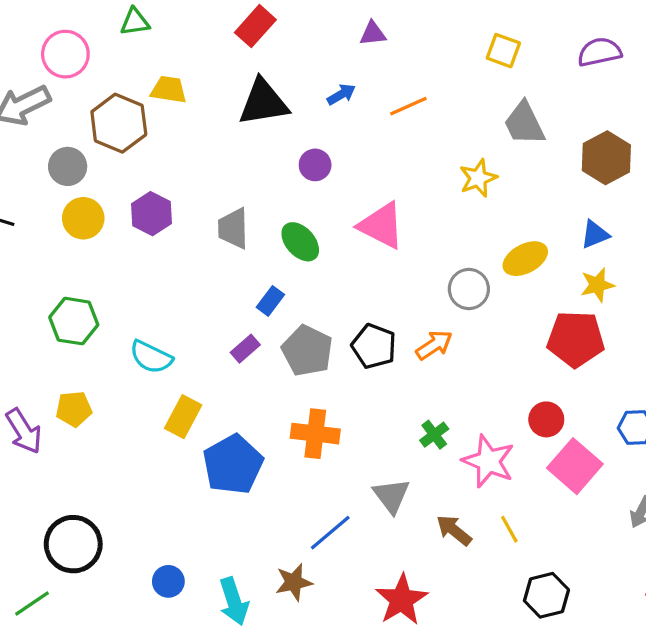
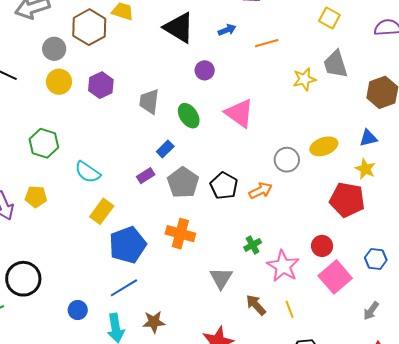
black triangle: (263, 102) -> (179, 28), turned 32
yellow star: (478, 178) -> (304, 79), moved
yellow star: (597, 285) -> (365, 169), turned 30
blue line: (330, 533) -> (124, 288), moved

